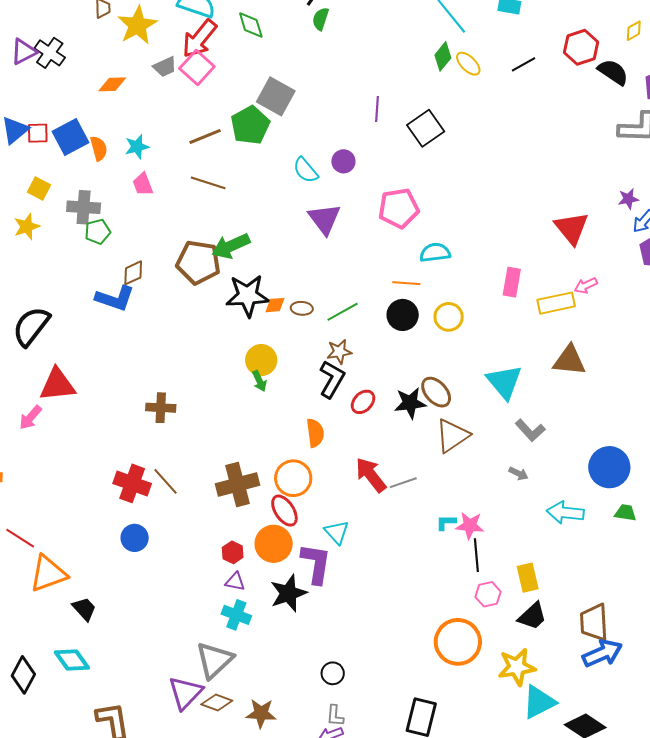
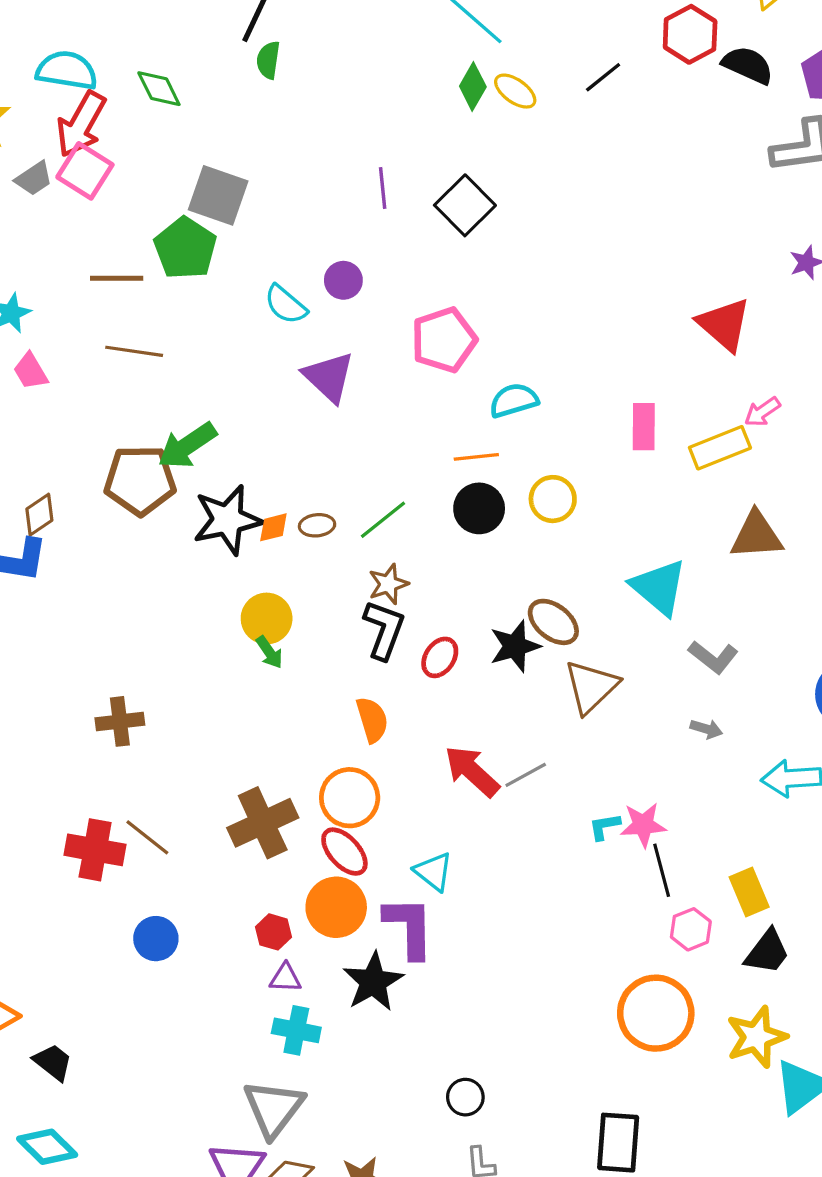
brown line: (205, 136) -> (117, 278), turned 32
blue circle: (135, 538) -> (156, 939), moved

